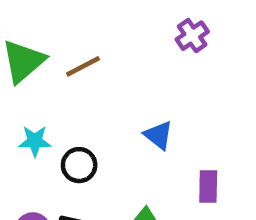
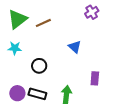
blue triangle: (158, 135) -> (75, 47), moved
cyan star: (35, 141) -> (15, 48), moved

